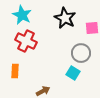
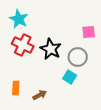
black star: (65, 18) -> (51, 49), moved
orange rectangle: (15, 71) -> (16, 88), moved

